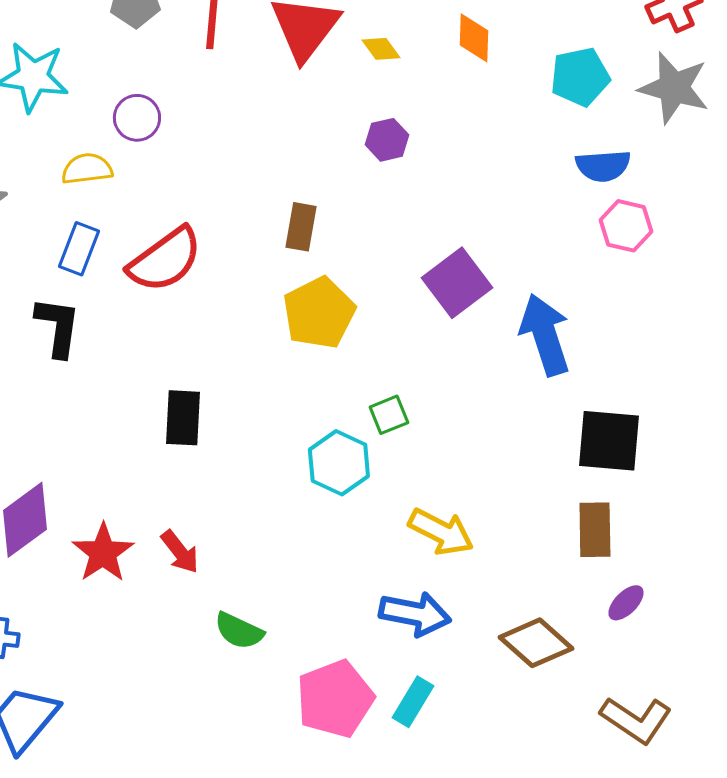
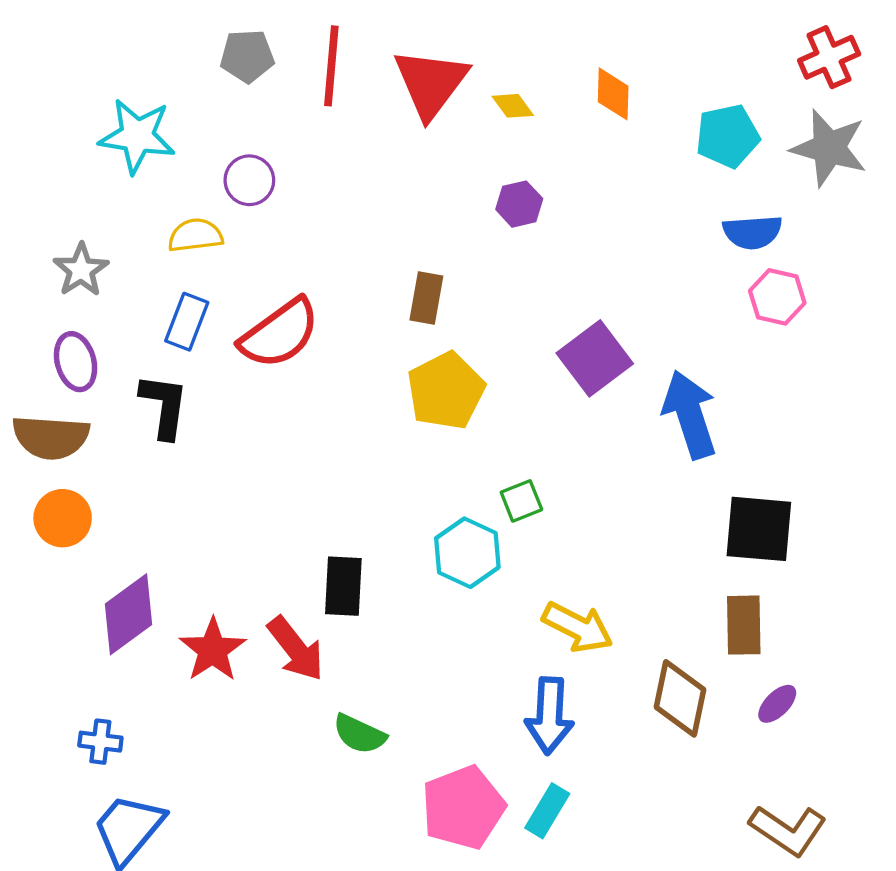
black rectangle: (183, 418) -> (343, 586), moved
red arrow: (180, 552) -> (296, 649), size x1.4
blue arrow: (415, 614) -> (549, 716), turned 82
brown diamond: (536, 643) -> (680, 698), moved, turned 60

